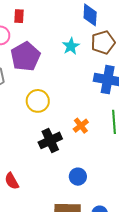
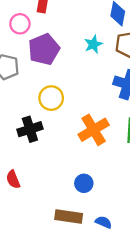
orange cross: (81, 126) -> (94, 130), size x1.8
black cross: (50, 140) -> (30, 129), moved

